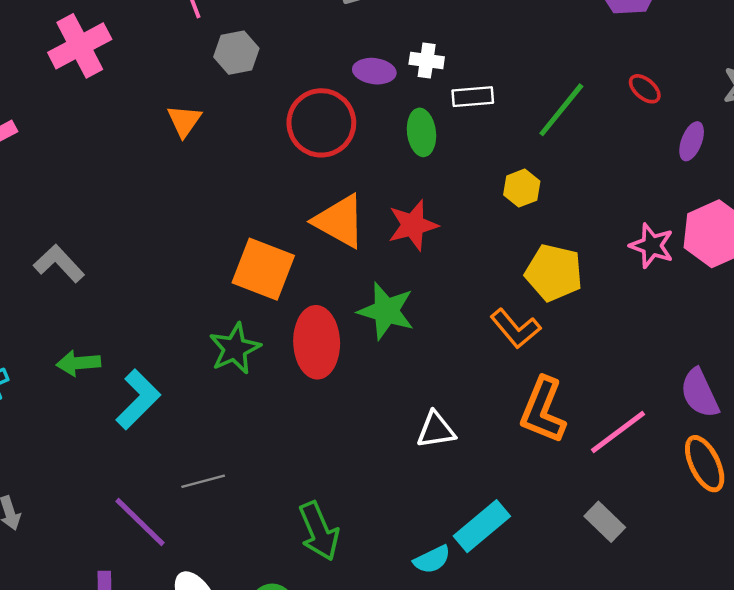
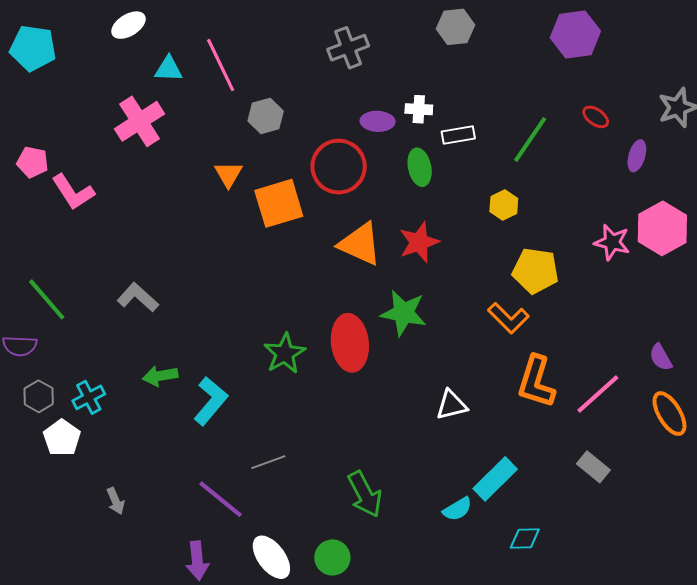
orange square: (263, 269) -> (279, 203), moved, turned -33
purple semicircle: (700, 393) -> (661, 357), size x0.7

